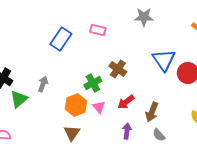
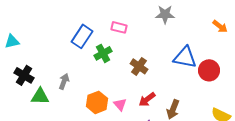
blue triangle: (164, 60) -> (185, 57), turned -45
green cross: (93, 83) -> (103, 53), moved
green triangle: (19, 99) -> (40, 96), turned 42

